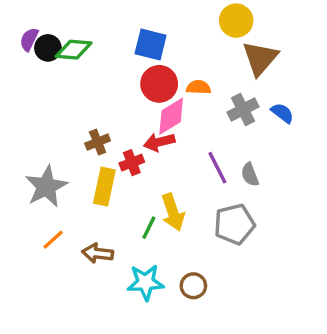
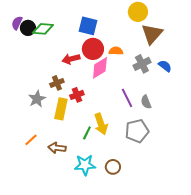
red arrow: (159, 142) -> (71, 59), moved
gray star: (46, 187) -> (37, 99), moved, size x0.7

